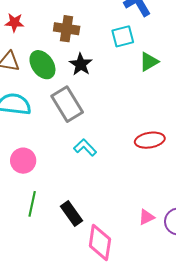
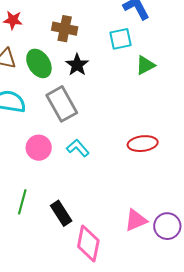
pink circle: (23, 161) -> (39, 148), moved
pink triangle: (146, 217) -> (136, 220), size x1.4

